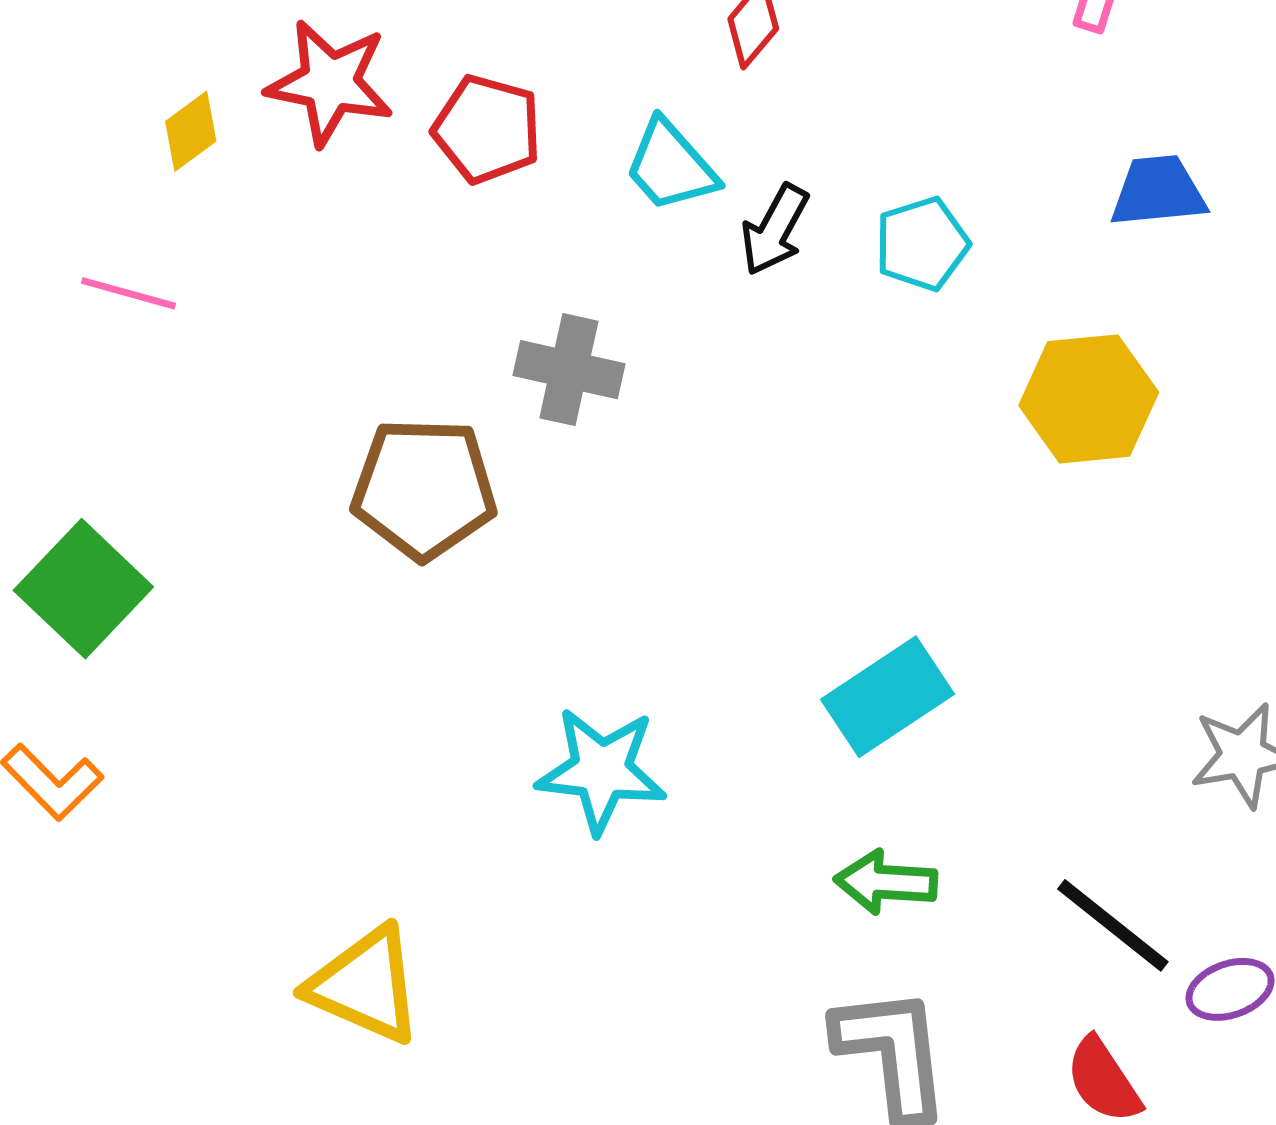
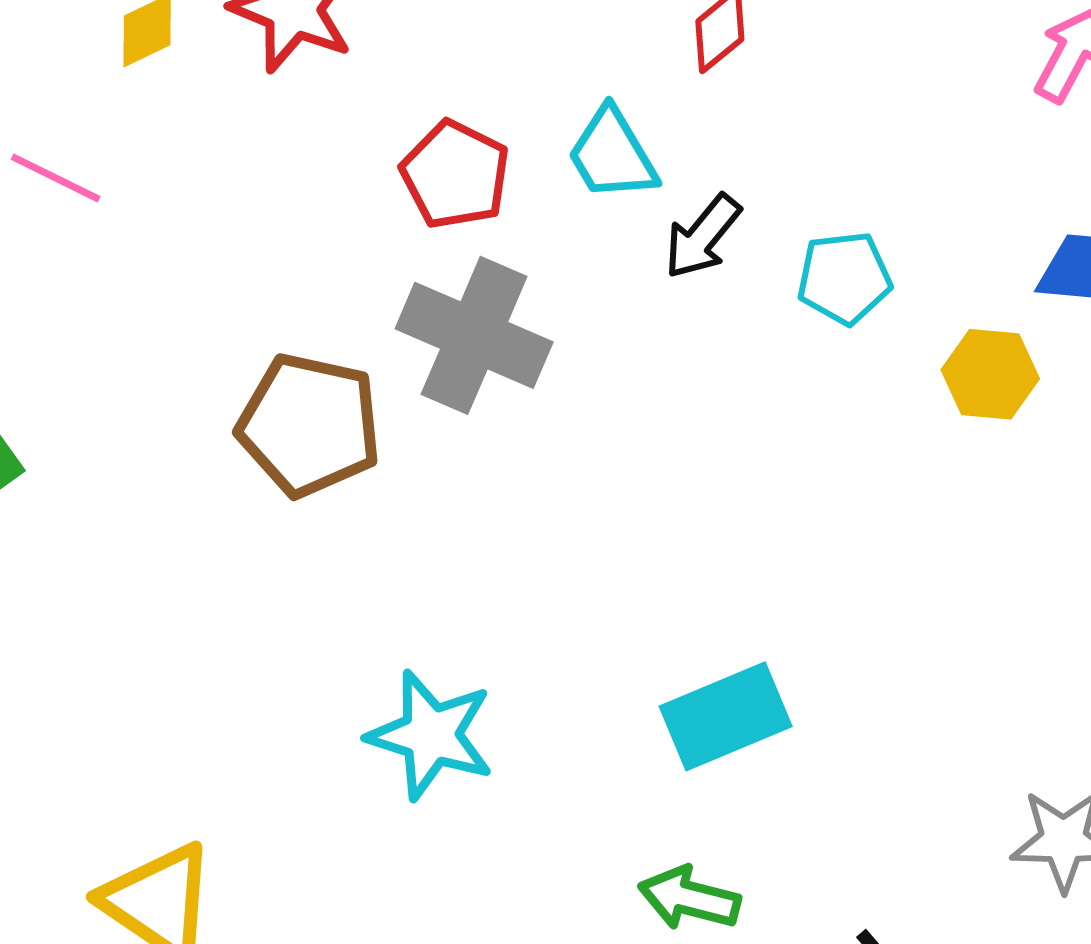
red pentagon: (487, 129) -> (455, 175), moved
gray cross: (569, 370) -> (474, 335), size x1.4
yellow hexagon: (1089, 399) -> (990, 374), moved, size x0.7

